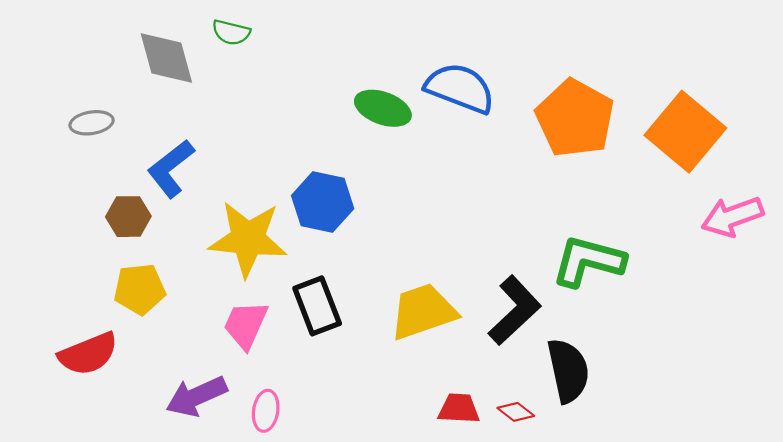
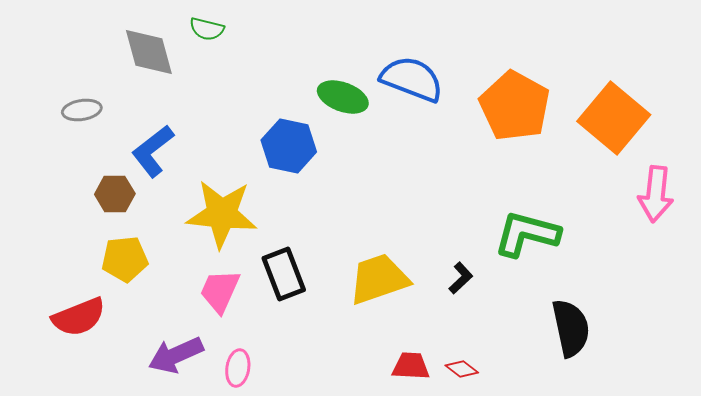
blue hexagon: (323, 202) -> (289, 146), moved
pink arrow: (732, 217) -> (656, 194), turned -64
black L-shape: (515, 310) -> (461, 278), size x0.5
black semicircle: (568, 371) -> (571, 328), moved

